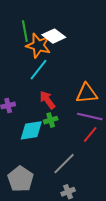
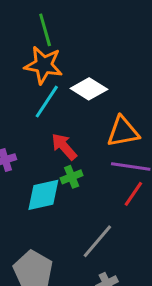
green line: (25, 31) -> (45, 30), moved
white diamond: (54, 36) -> (89, 89), moved

